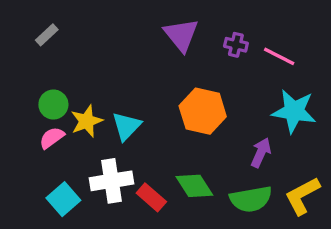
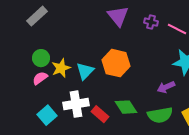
gray rectangle: (47, 35) -> (37, 16), size x1.5
orange hexagon: (203, 111) -> (116, 63), moved
purple arrow: (261, 153) -> (166, 87), turned -138

